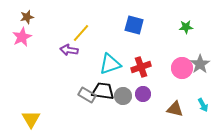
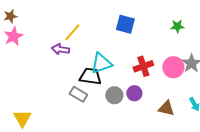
brown star: (27, 17) -> (10, 16), moved
red cross: (141, 67) -> (143, 66), moved
black trapezoid: (103, 91) -> (90, 76), moved

